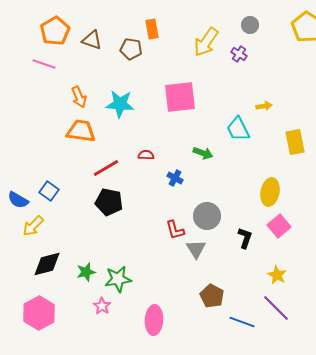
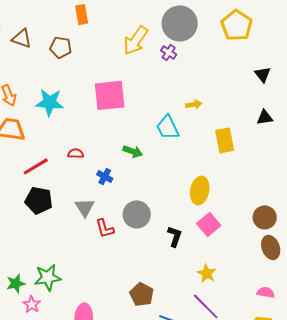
gray circle: (250, 25) -> (180, 23), size x2.0
orange rectangle: (152, 29) -> (82, 14), moved
gray triangle: (196, 249) -> (85, 207), moved
green star: (86, 272) -> (16, 283), moved

